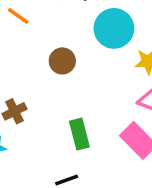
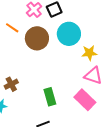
brown circle: (62, 61) -> (37, 38), moved, size x1.5

